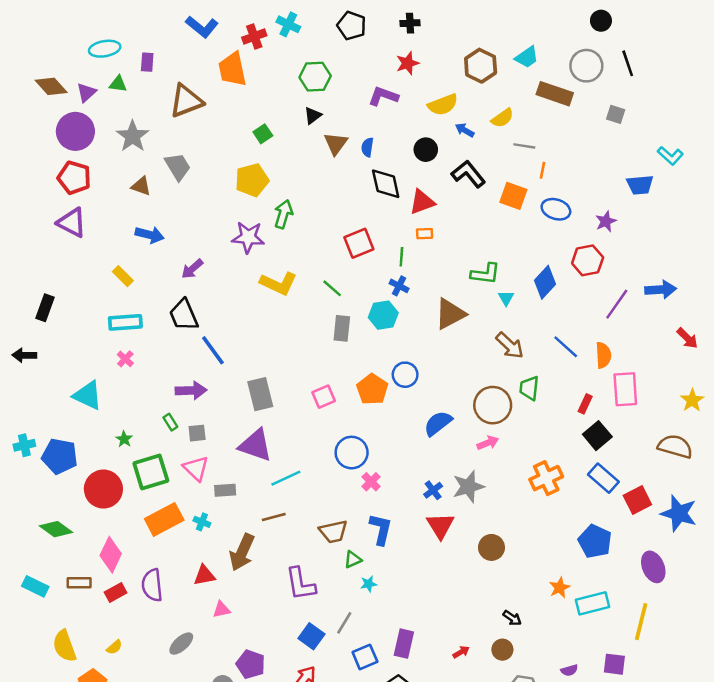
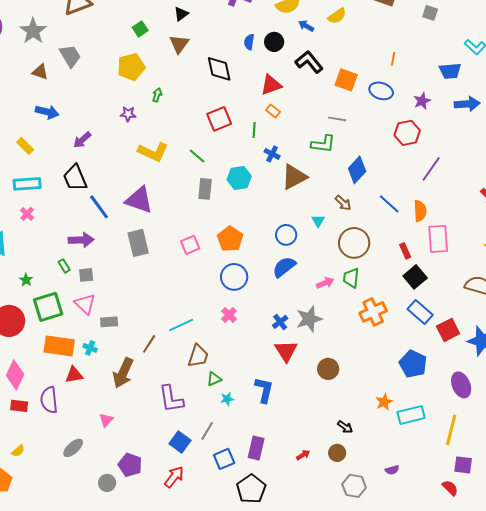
brown triangle: (336, 144) -> (179, 44), moved
gray line: (524, 146) -> (337, 119), moved
blue semicircle: (367, 147) -> (249, 42), moved
orange line: (543, 170) -> (393, 59), moved
black diamond: (386, 184) -> (219, 69), moved
green arrow: (283, 214) -> (157, 95), size x0.6
orange rectangle: (425, 234) -> (273, 111), turned 40
purple star: (248, 237) -> (128, 114), size x0.6
blue diamond: (545, 282) -> (357, 170), moved
blue cross: (399, 286) -> (272, 154), moved
blue arrow: (661, 290) -> (467, 104), moved
cyan triangle: (506, 298) -> (318, 221), moved
brown arrow: (510, 345) -> (343, 203), size x0.7
blue circle: (405, 375) -> (286, 235), moved
green trapezoid: (529, 388) -> (351, 278), moved
red rectangle: (585, 404) -> (405, 251), turned -49
brown circle: (493, 405) -> (354, 243), moved
purple triangle: (255, 445) -> (139, 200), moved
blue circle: (352, 453) -> (234, 277), moved
cyan line: (286, 478) -> (181, 325), moved
brown line: (274, 517) -> (149, 344), turned -42
orange rectangle: (164, 519) -> (59, 346), turned 36
blue L-shape: (381, 529) -> (264, 390), moved
brown trapezoid: (333, 532) -> (198, 356), turned -60
red triangle: (204, 575) -> (74, 375), moved
red rectangle: (116, 592) -> (19, 406), turned 36
pink triangle: (221, 609) -> (106, 420), turned -35
purple square: (614, 664) -> (463, 465), moved

